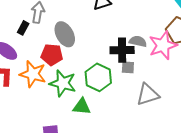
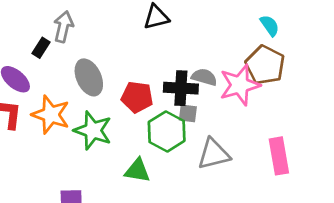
gray ellipse: (65, 34) -> (89, 77), moved
red pentagon: (52, 55) -> (137, 97), moved
green hexagon: (98, 77) -> (167, 131), moved
green triangle: (82, 106) -> (137, 171), moved

